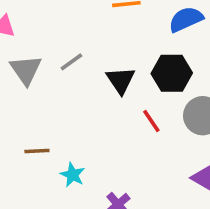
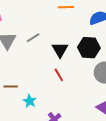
red line: (151, 121) -> (59, 75), moved

